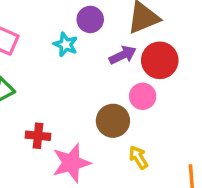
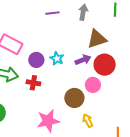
purple circle: (90, 19) -> (36, 60), moved
cyan star: (66, 44) -> (57, 58), moved
red cross: (38, 136) -> (33, 83), moved

